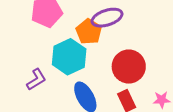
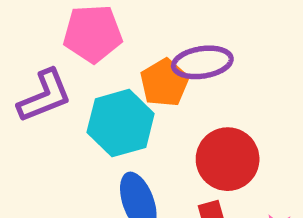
purple L-shape: (36, 80) -> (45, 96), moved, size x1.4

